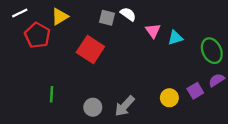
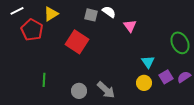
cyan triangle: (175, 38) -> (148, 62), moved, turned -48
purple semicircle: (217, 80) -> (184, 77), moved
gray arrow: (125, 106) -> (106, 90), turned -90

